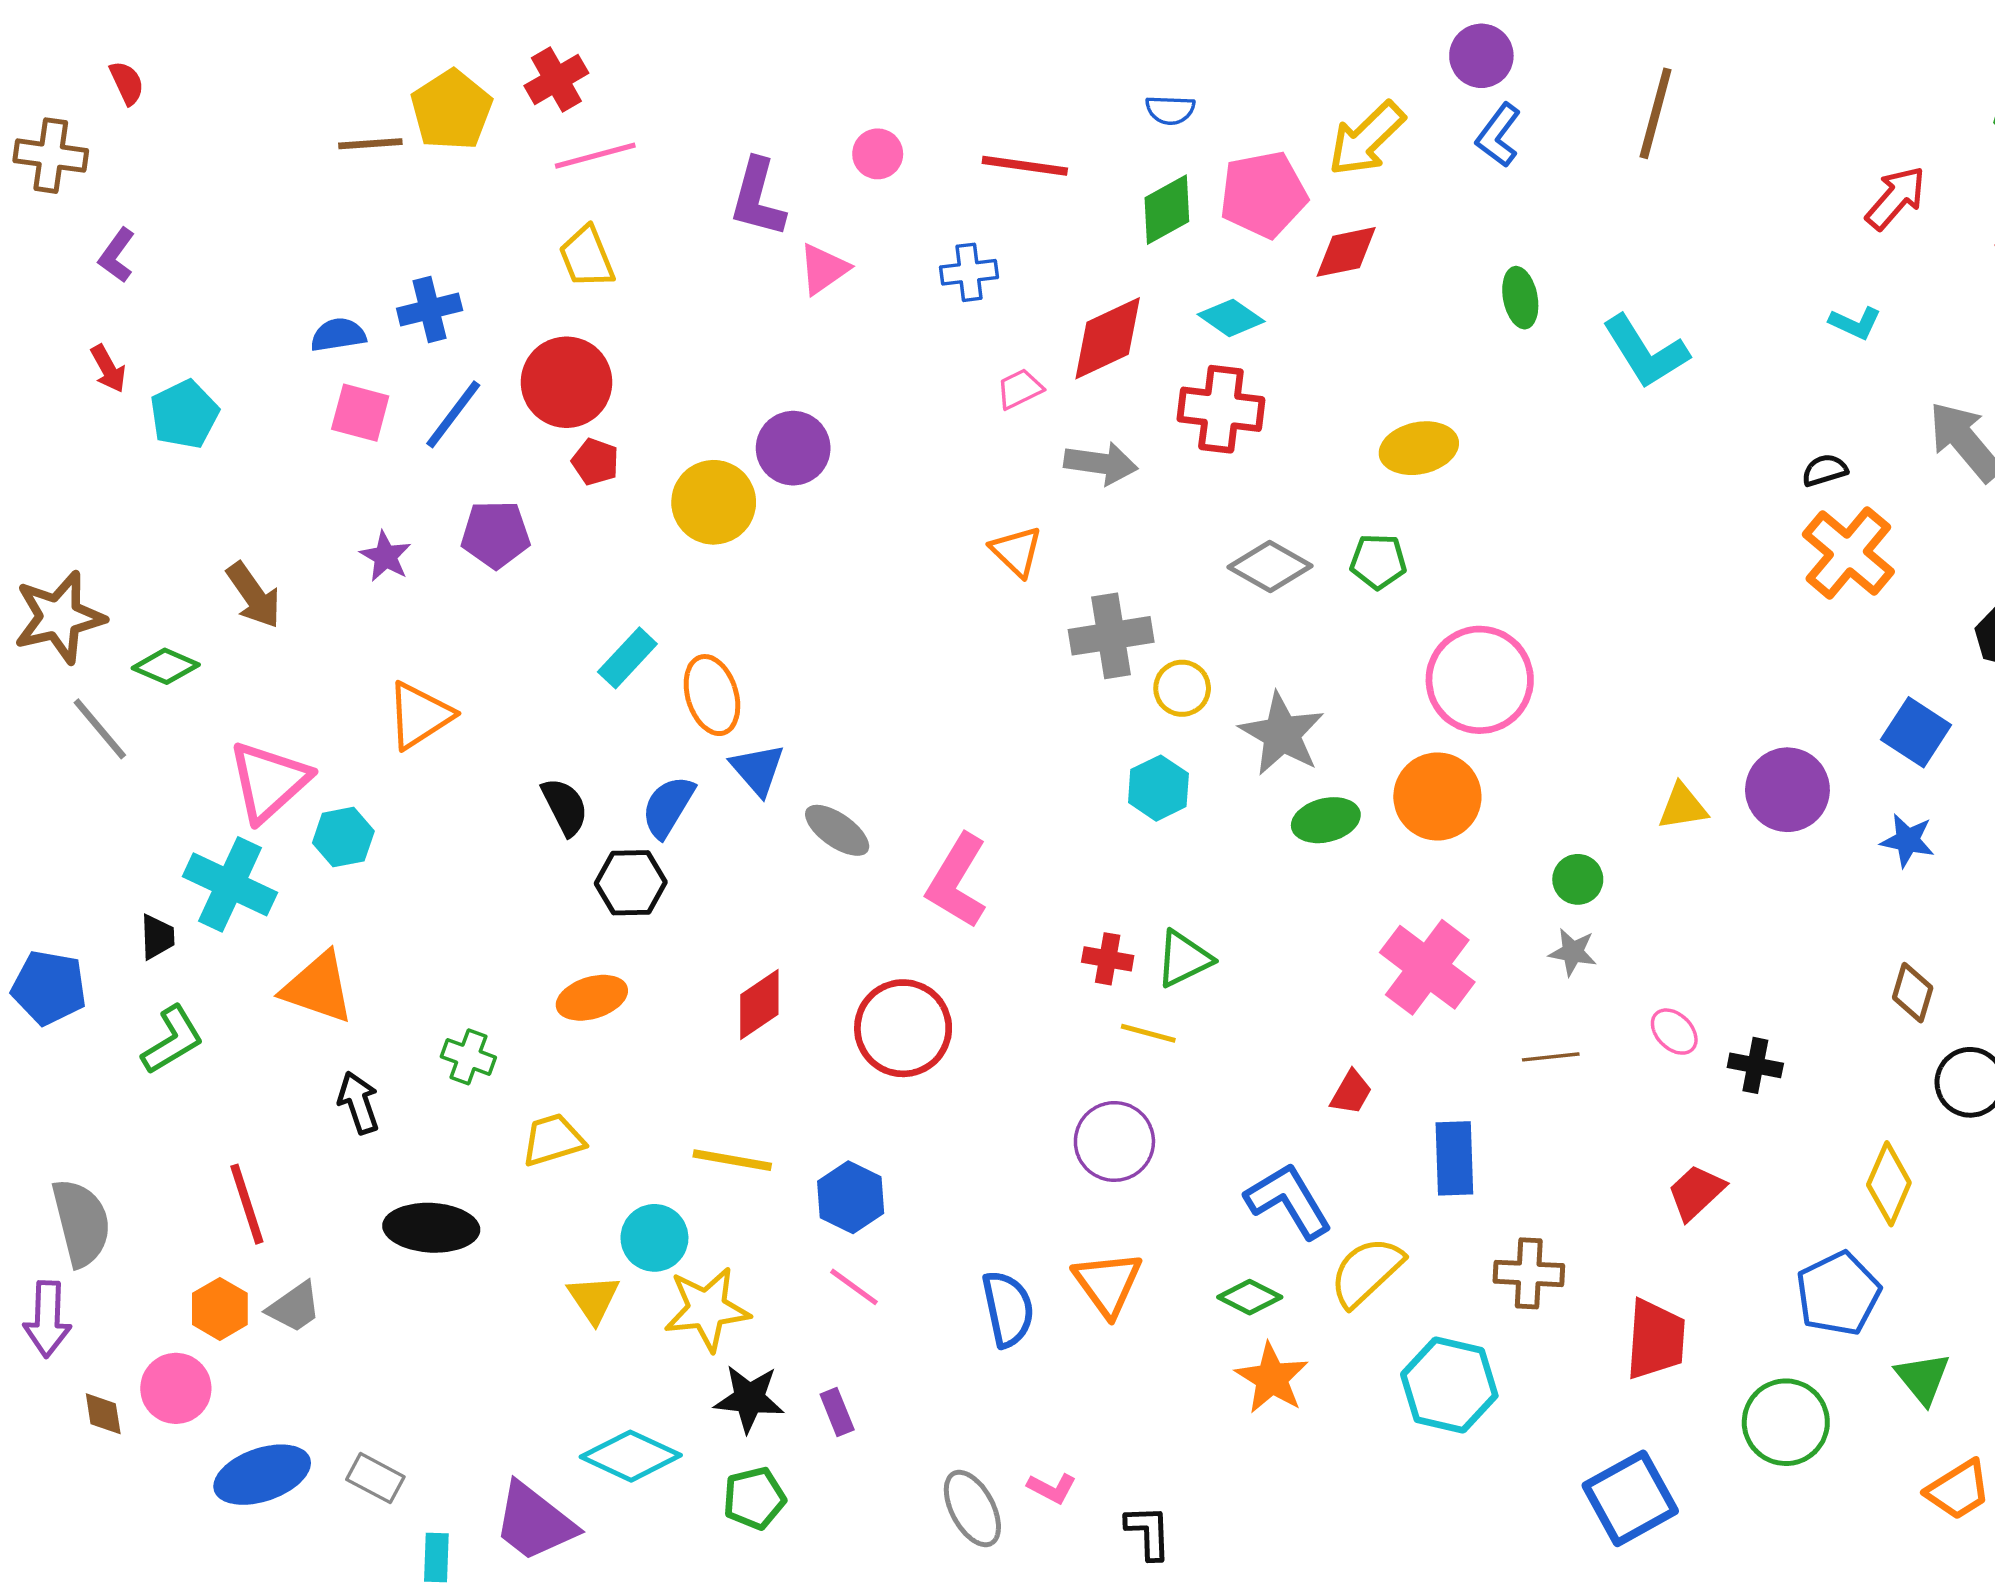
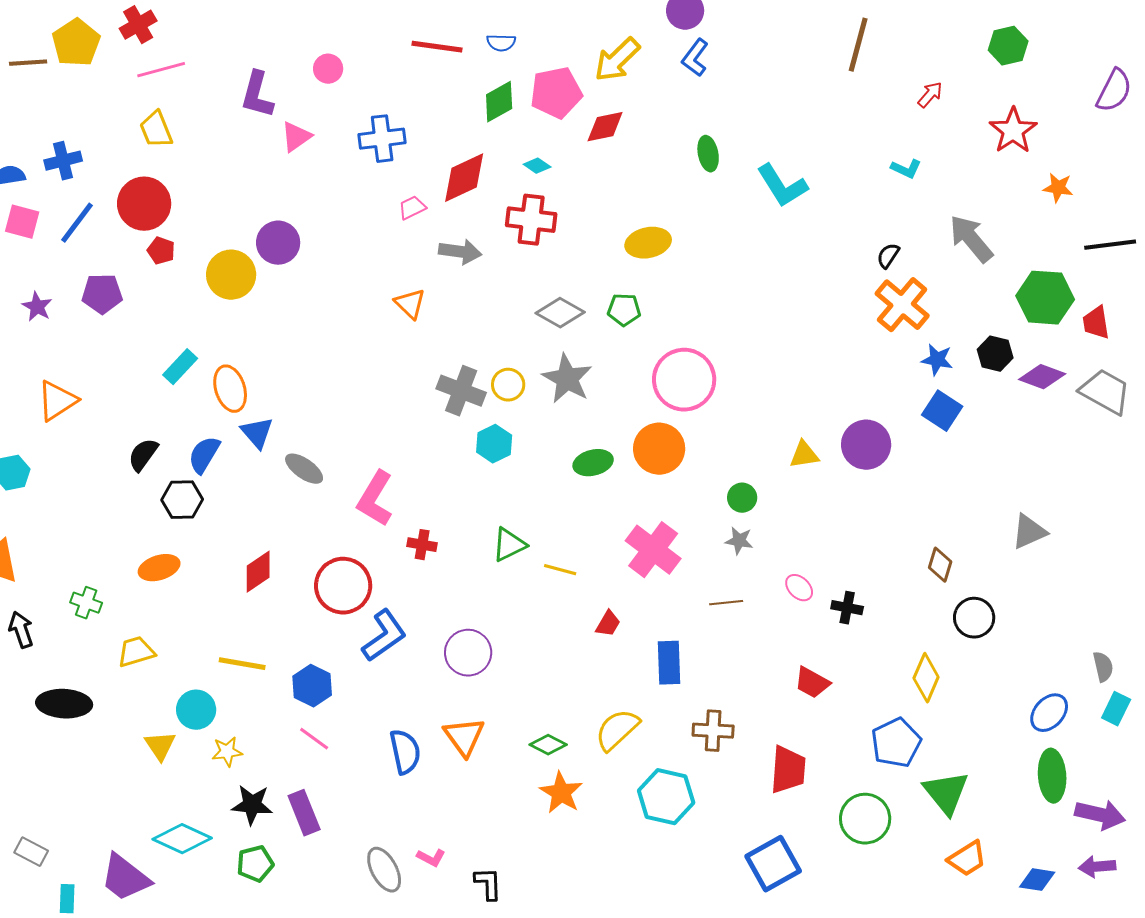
brown line: (1656, 113) -> (858, 45), moved
red line: (1025, 166) -> (437, 47), moved
red arrow: (1896, 198) -> (930, 95), size x0.7
blue cross: (969, 272) -> (382, 139), size x1.4
cyan diamond: (1231, 318) -> (537, 166), size x0.7
black semicircle: (1825, 470) -> (888, 256), turned -40
gray cross: (1111, 636) -> (461, 391), moved, turned 30
gray star: (1282, 734) -> (567, 379), moved
black semicircle: (565, 807) -> (143, 455), turned -117
blue star: (1908, 840) -> (937, 360), moved
red cross: (1108, 959) -> (422, 545), moved
yellow line: (1148, 1033) -> (560, 570), moved
red trapezoid: (1696, 1192) -> (812, 683), turned -108
blue L-shape: (1289, 1201) -> (384, 636), moved, turned 86
yellow star: (707, 1309) -> (227, 752), size x0.6
green triangle: (1923, 1378) -> (946, 793), size x1.4
purple rectangle: (837, 1412) -> (304, 813), size x1.6

